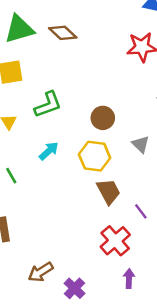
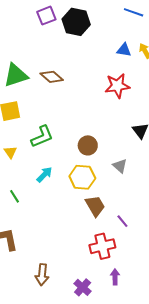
red cross: (115, 241) -> (102, 246), turned 30
brown arrow: (41, 272) -> (42, 275), turned -50
purple cross: (74, 288) -> (83, 287), moved

